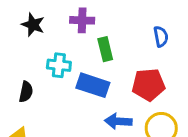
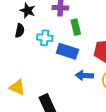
black semicircle: (26, 92) -> (20, 31), moved

